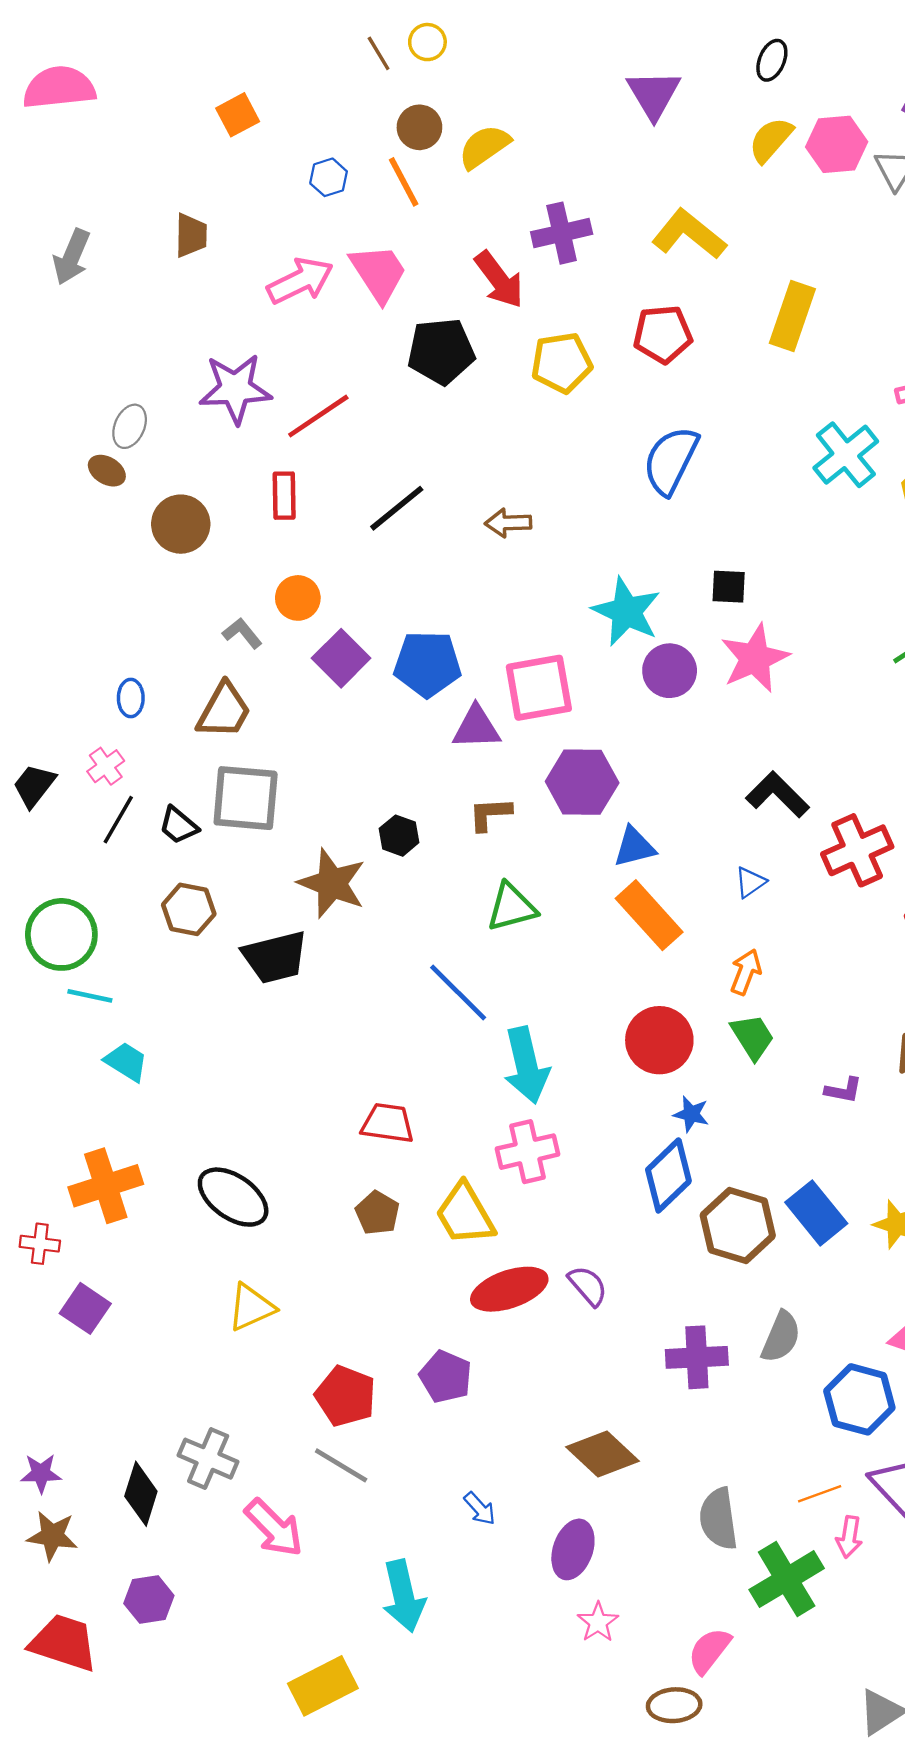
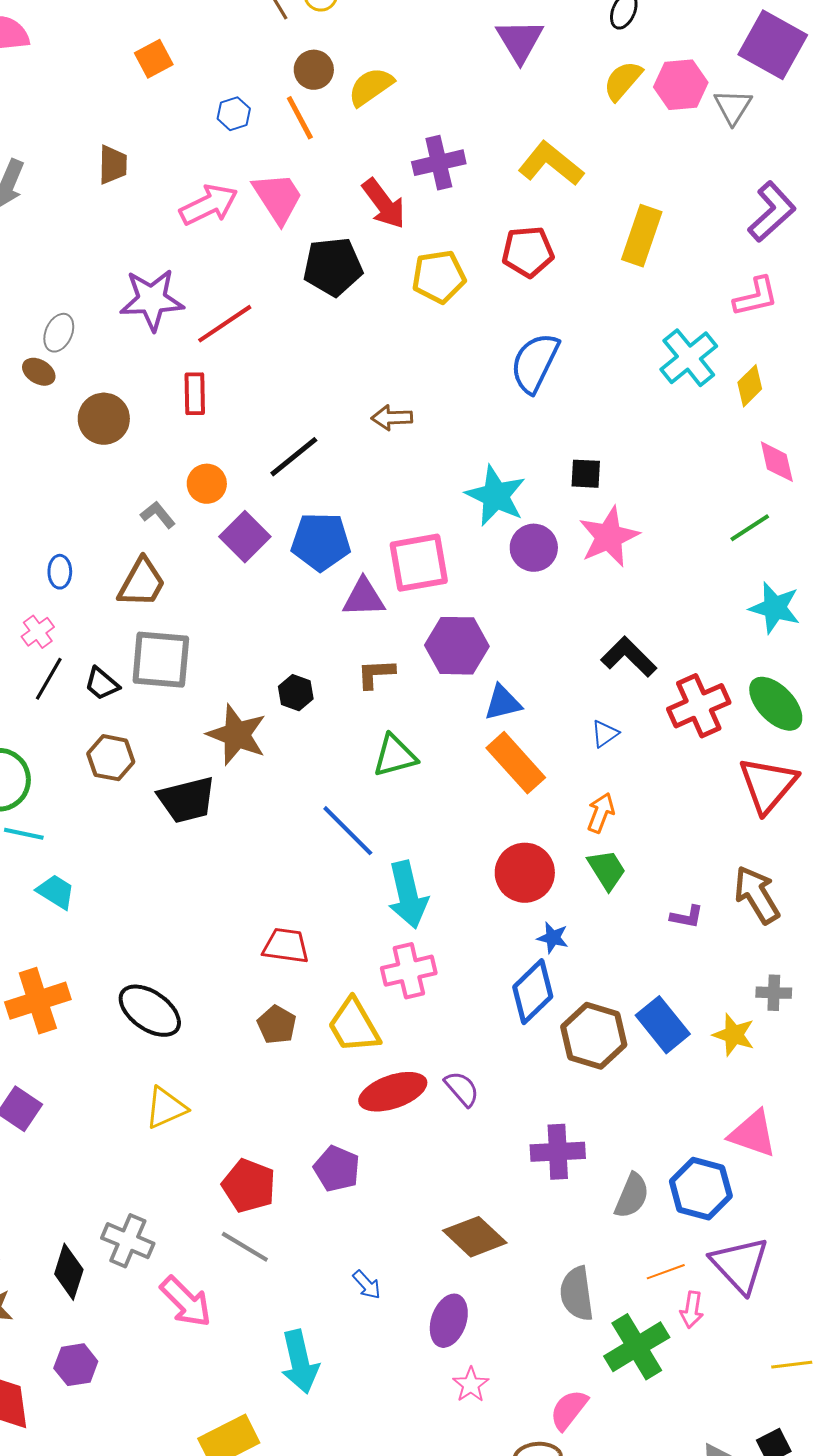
black line: (397, 508) -> (294, 457), moved
gray semicircle: (781, 1337) -> (632, 1196), moved

